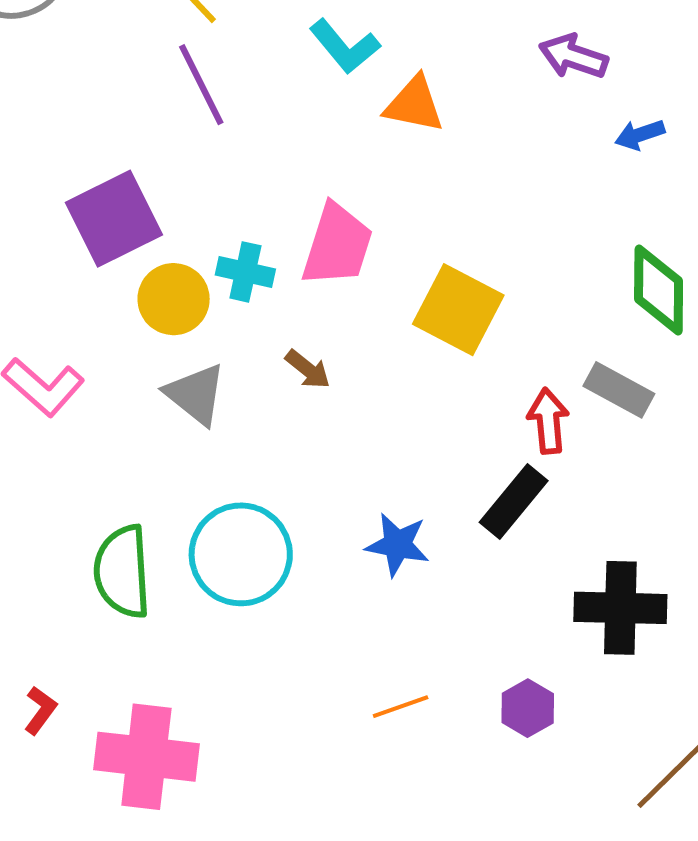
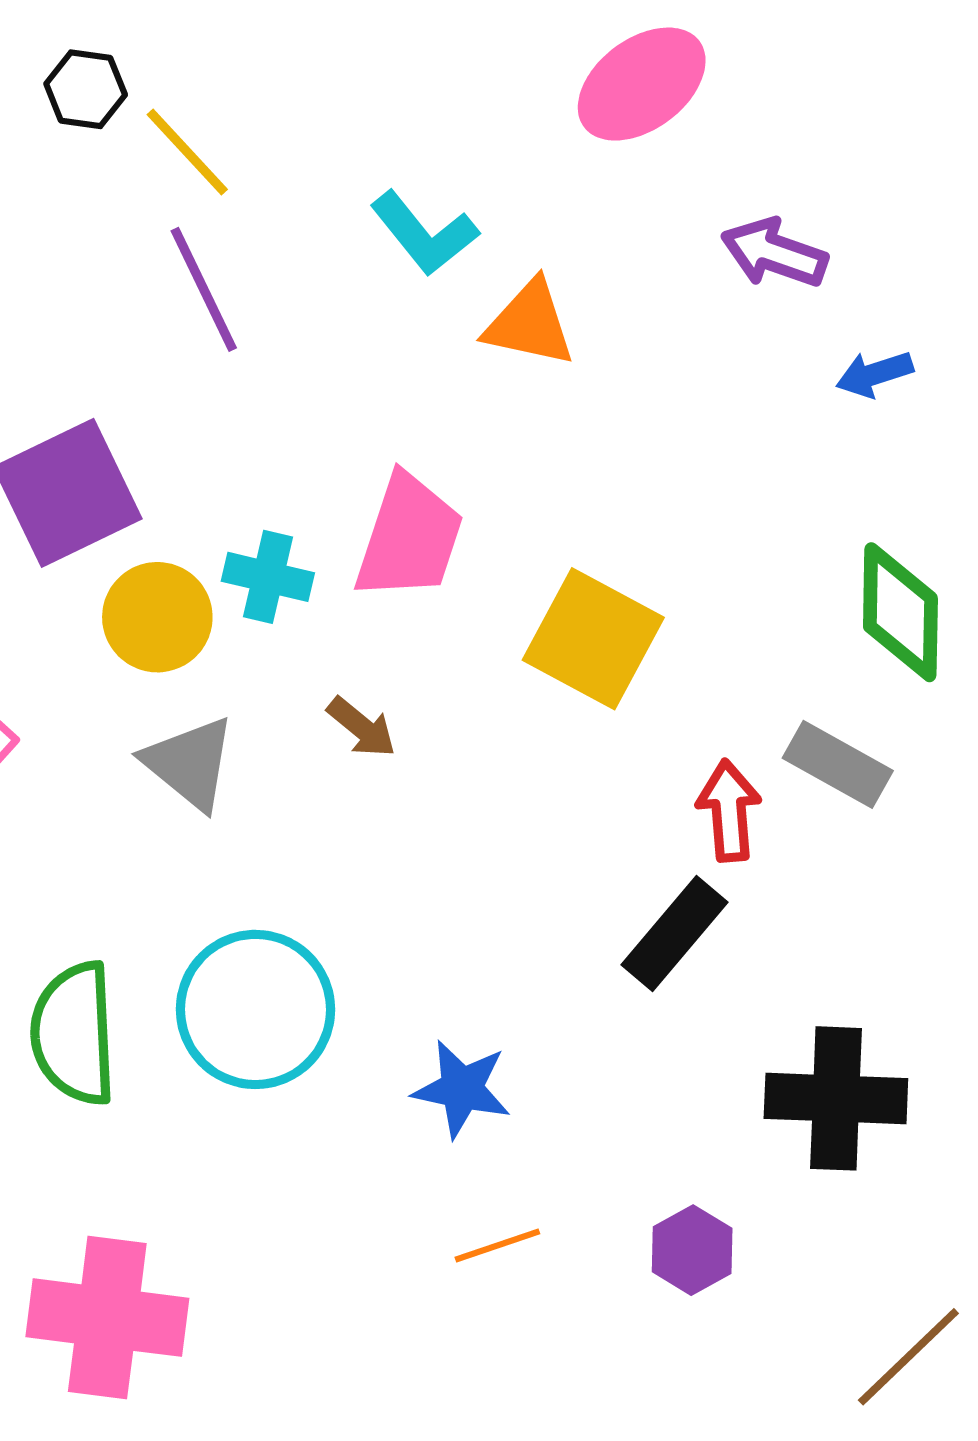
blue star: (397, 545) -> (462, 1089), moved

